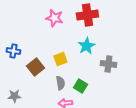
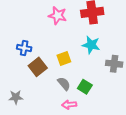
cyan star: (86, 46) -> (91, 45), turned -30
blue cross: (13, 51) -> (24, 48), moved
gray semicircle: (60, 83) -> (64, 84), turned -32

